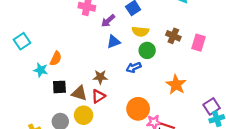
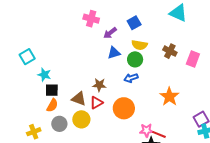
cyan square: (22, 41) -> (27, 57), moved
green circle: (147, 50) -> (135, 59), moved
orange semicircle: (56, 59) -> (52, 105), moved
black square: (59, 87) -> (52, 90), moved
orange circle: (138, 109) -> (124, 108), moved

